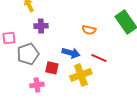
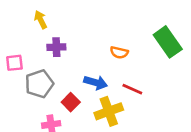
red square: (52, 68) -> (71, 102), turned 32

